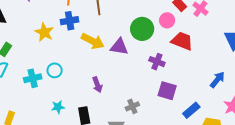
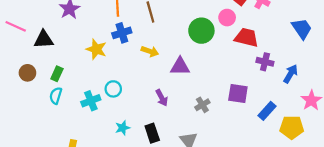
yellow arrow: (93, 41) -> (150, 51), size x0.7
purple triangle: (119, 47) -> (180, 66), moved
purple cross: (157, 62) -> (265, 62), moved
gray cross: (132, 106) -> (202, 105), moved

